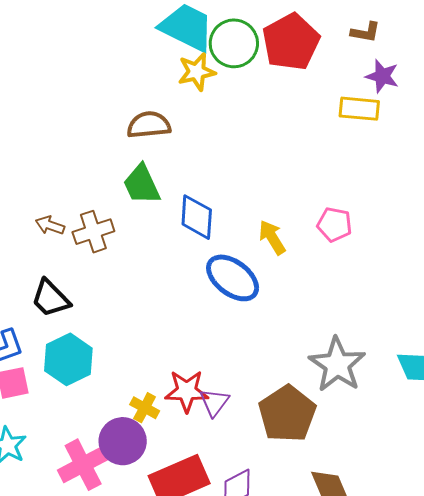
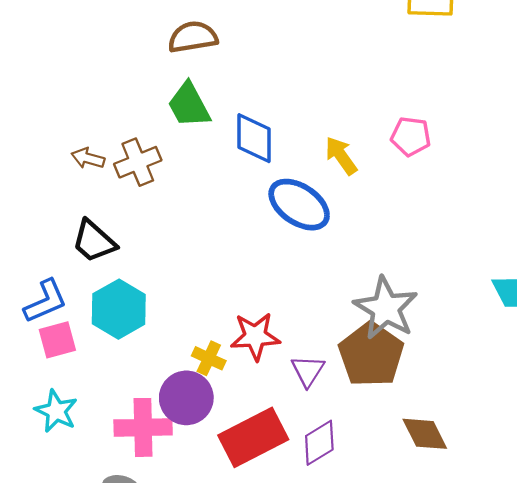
gray star: (337, 365) -> (386, 308), moved
purple triangle: (214, 402) -> (308, 371), moved
pink cross: (83, 465) -> (143, 427), turned 30

